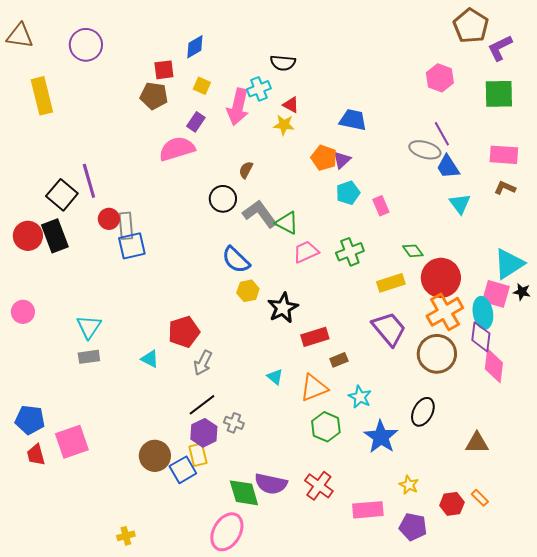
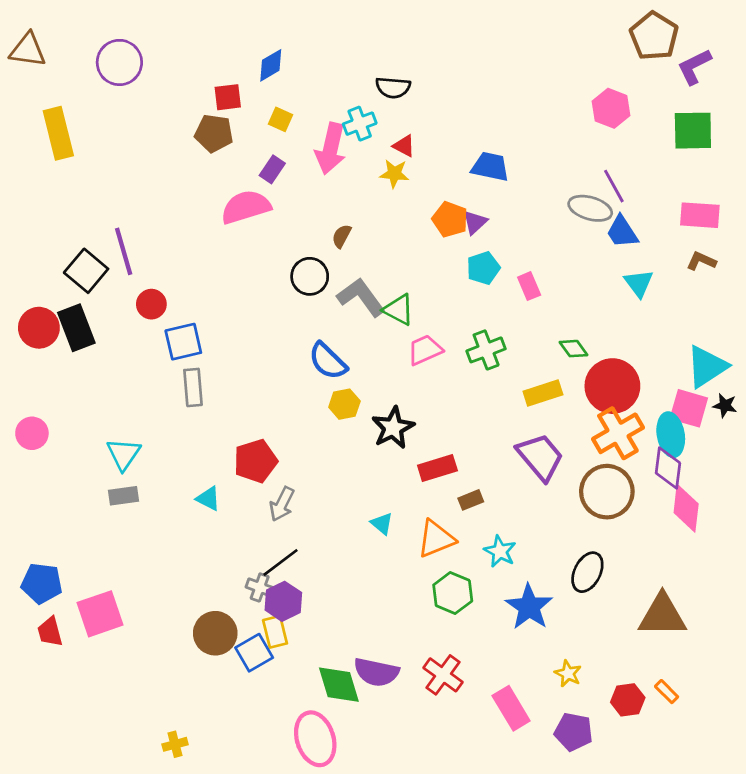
gray rectangle: (126, 226) -> (193, 387), moved
gray cross: (234, 423) -> (260, 587), moved
brown triangle: (477, 443) -> (662, 615), size x1.5
pink rectangle: (368, 510) -> (511, 708), turned 64
pink ellipse: (227, 532) -> (315, 739), turned -48

